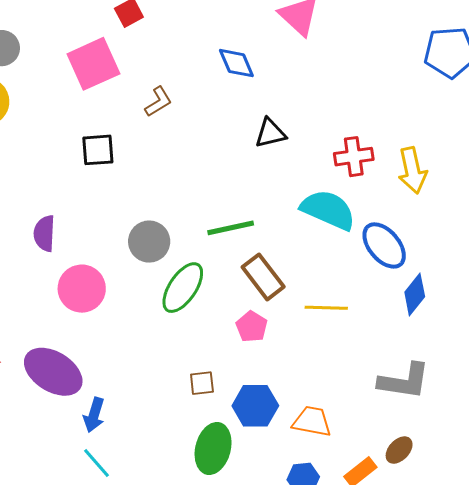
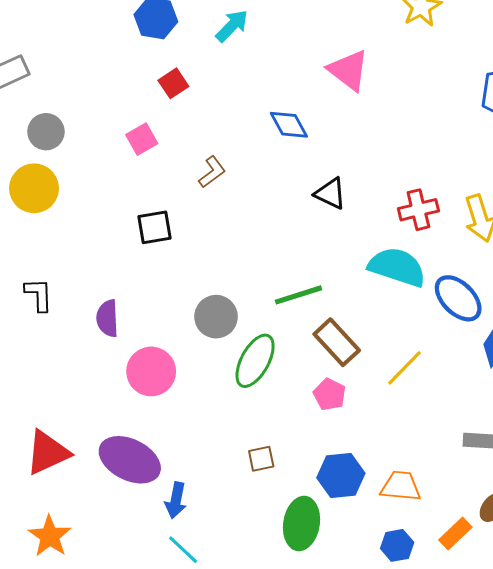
pink square: (93, 64) -> (142, 139), size x0.6
black triangle: (270, 133) -> (330, 194), turned 44
yellow line: (326, 308) -> (405, 368), turned -42
brown square: (202, 383) -> (261, 459), moved

